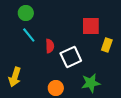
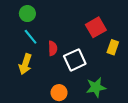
red square: (91, 26) -> (96, 27), turned -30
yellow arrow: (15, 77) -> (25, 64), moved

